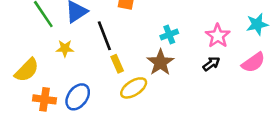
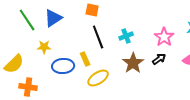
black line: (104, 36) -> (98, 37), moved
brown star: (160, 62) -> (133, 63), moved
blue ellipse: (78, 97) -> (63, 66), moved, turned 50

